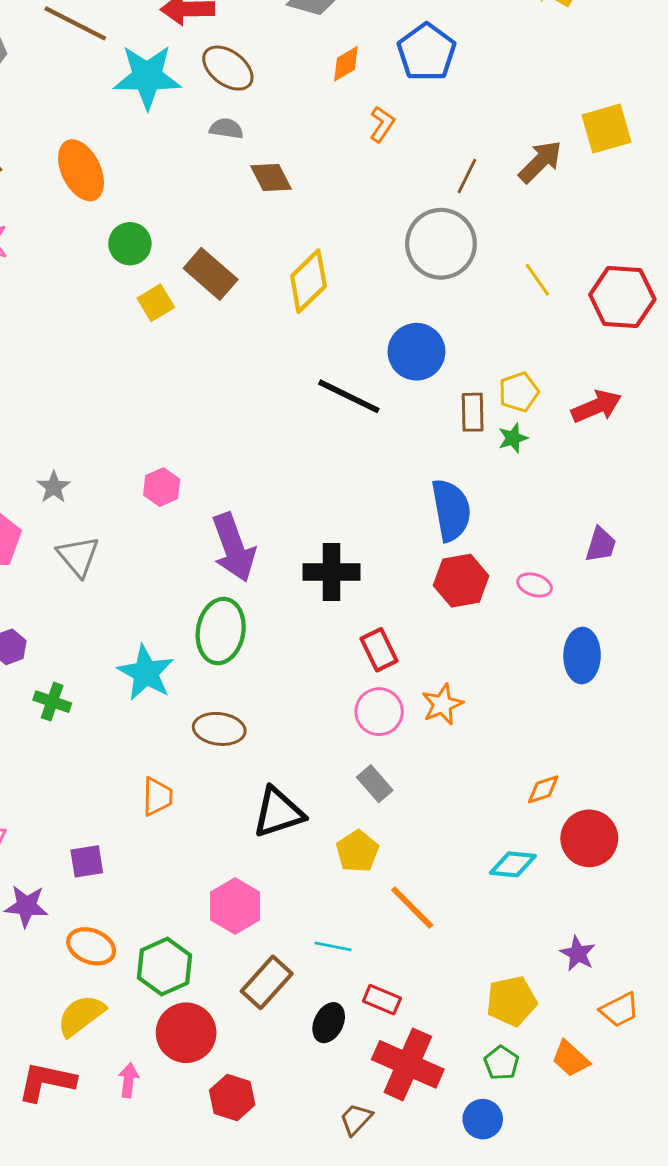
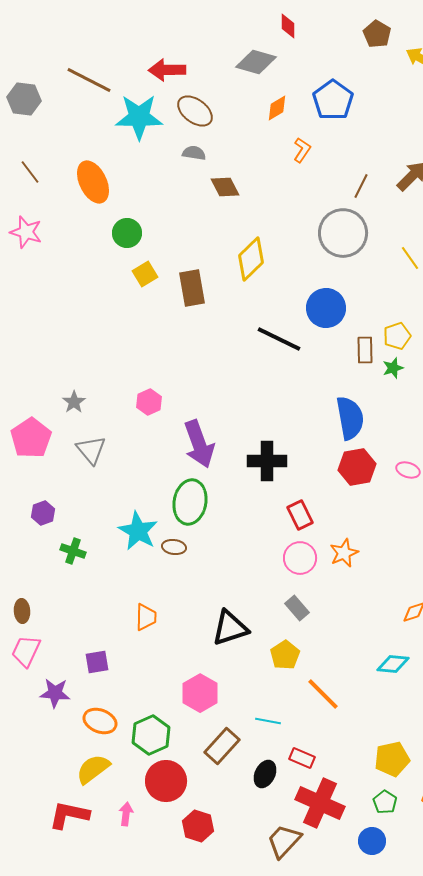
brown rectangle: (211, 274) -> (192, 288), moved, turned 39
brown ellipse: (219, 729) -> (174, 547), moved, size x0.7
brown trapezoid: (356, 1119) -> (284, 841), size x1.5

